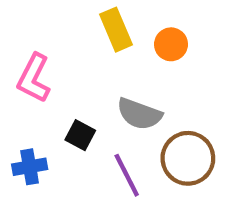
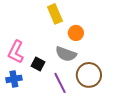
orange circle: (171, 44) -> (76, 33), moved
pink L-shape: (34, 78) -> (16, 52), moved

